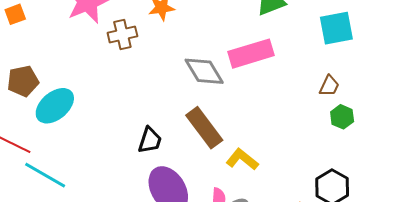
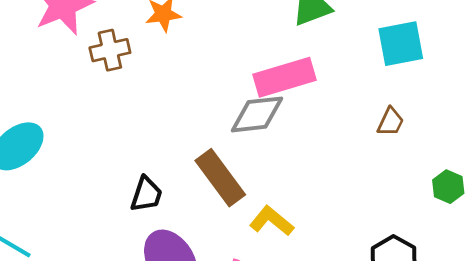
gray diamond: (204, 71) -> (257, 114), moved, turned -66
green hexagon: (342, 117) -> (448, 187), moved

